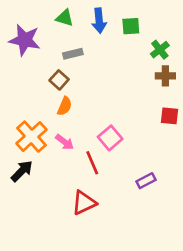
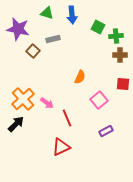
green square: (131, 26) -> (98, 27), moved, turned 32
green cross: (160, 50) -> (116, 36), turned 32
brown square: (59, 80) -> (33, 51), moved
orange semicircle: (65, 106) -> (80, 77), moved
pink square: (110, 138) -> (99, 100), moved

